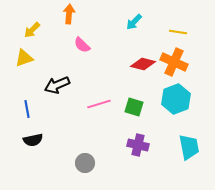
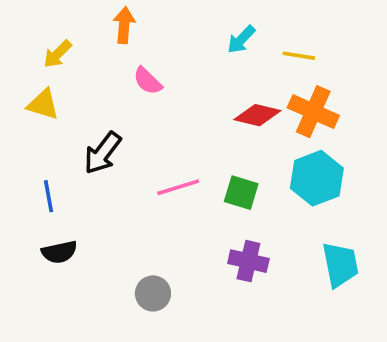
yellow line: (178, 32) -> (299, 56), moved
yellow triangle: (24, 58) -> (43, 104), turned 36
black arrow: (57, 85) -> (103, 153), turned -30

